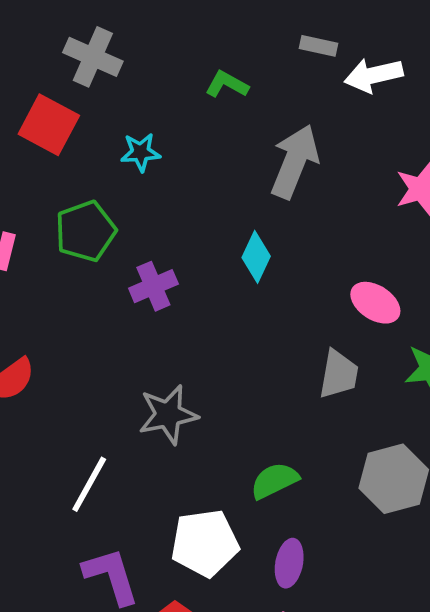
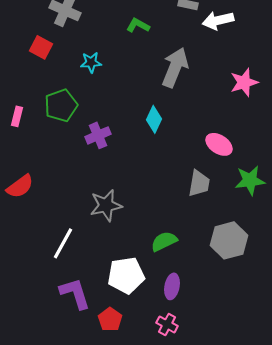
red square: (49, 125) -> (41, 47), size x0.7

